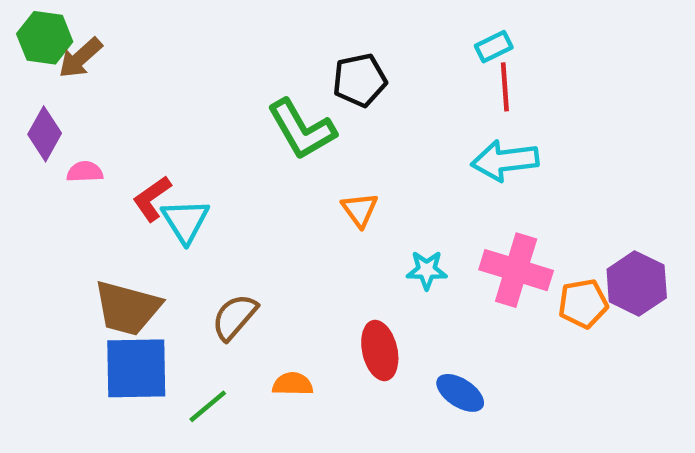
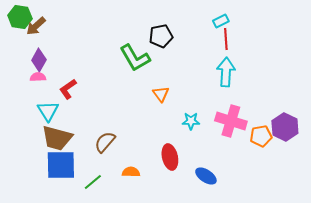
purple diamond: (45, 134) -> (39, 60), moved
cyan arrow: (505, 161) -> (226, 72), turned 100
cyan triangle: (185, 221) -> (48, 111), moved

